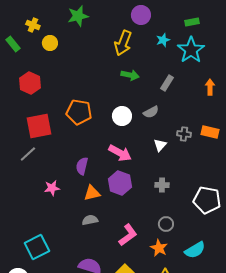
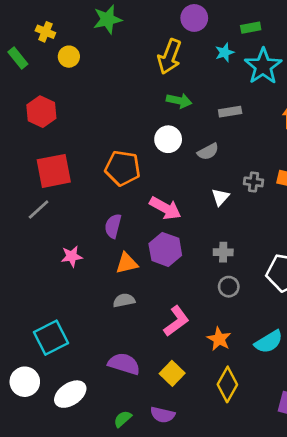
green rectangle: (192, 22) -> (251, 28), moved
gray rectangle: (167, 83) -> (230, 112), turned 49
orange pentagon: (79, 112) -> (123, 168), moved
white circle: (122, 116) -> (168, 139), moved
gray circle: (166, 224) -> (229, 287), moved

